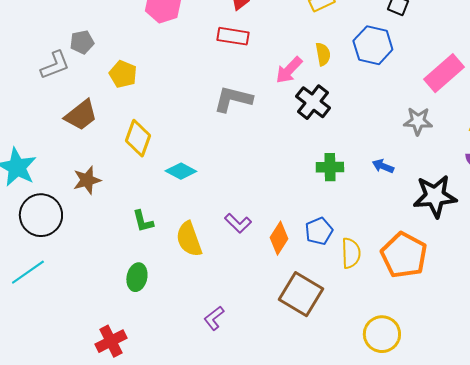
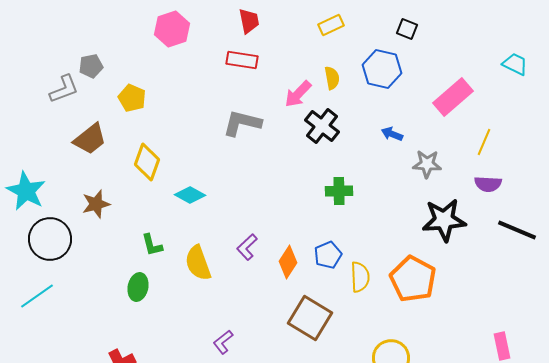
gray star: (418, 121) -> (427, 164), moved
blue arrow: (383, 166) -> (392, 134), moved
purple L-shape: (238, 223) -> (247, 247), turned 92
green ellipse: (137, 277) -> (138, 287), moved

